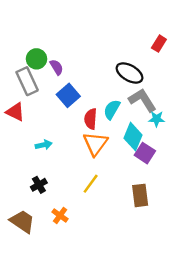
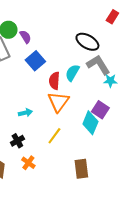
cyan diamond: (133, 137) -> (90, 123), moved
cyan arrow: (44, 145) -> (25, 113), moved
black cross: (39, 185) -> (17, 141), moved
brown rectangle: (140, 195) -> (81, 169), moved

